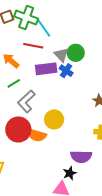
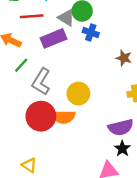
blue cross: (66, 71) -> (91, 32), moved
black star: (70, 173) -> (122, 149), moved

